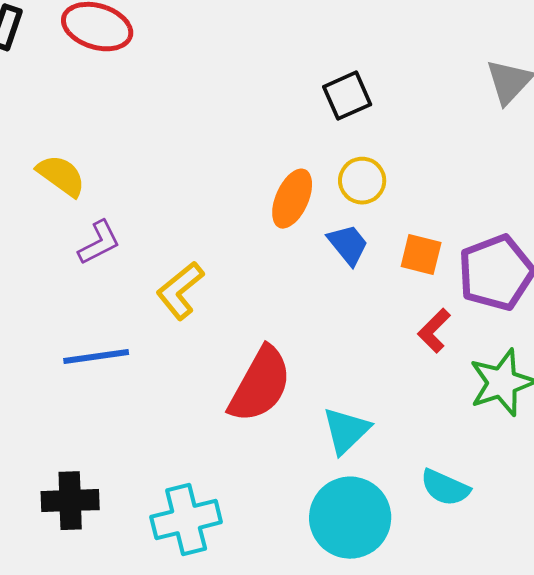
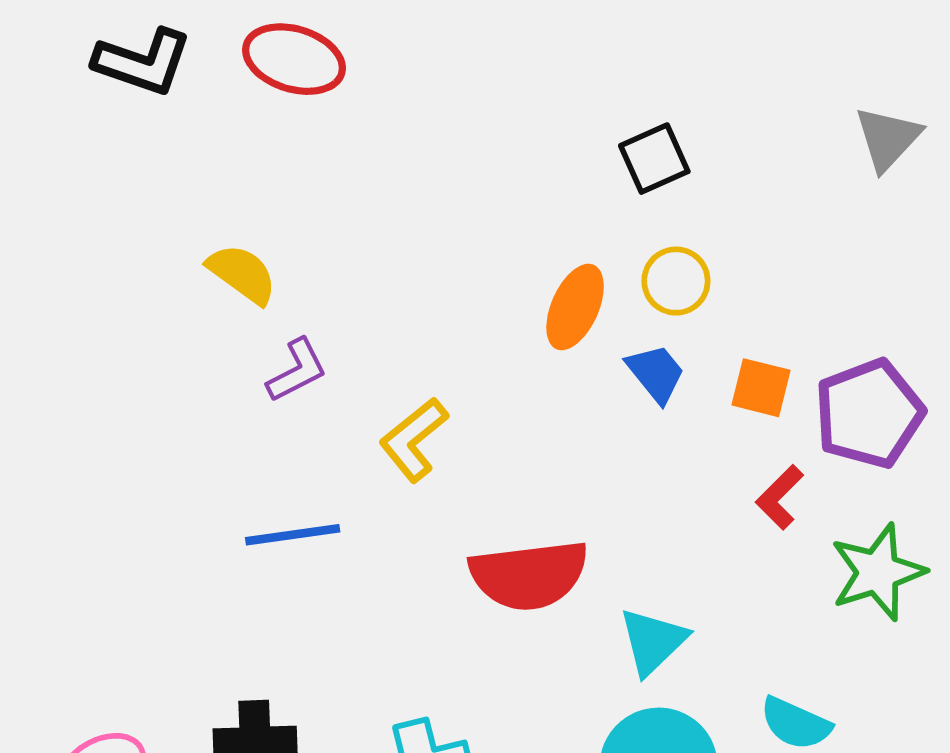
red semicircle: (260, 385) -> (529, 575), turned 54

